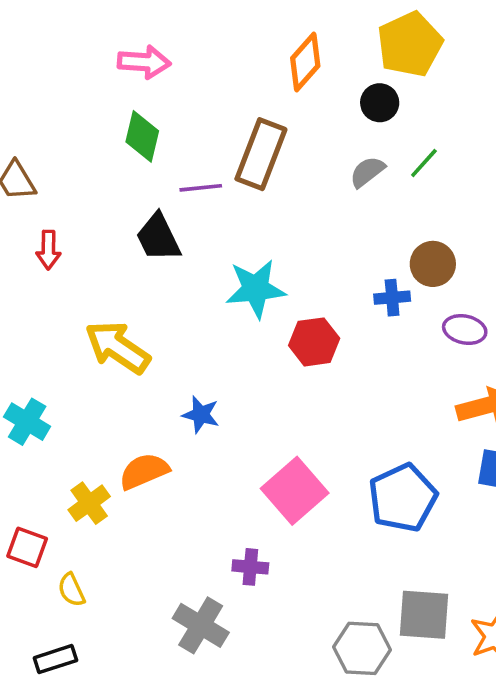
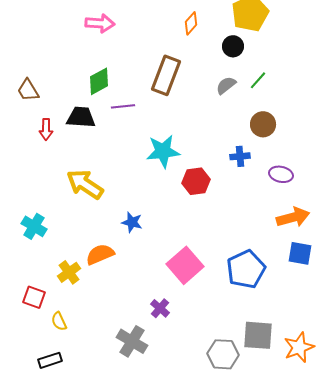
orange diamond: (305, 62) -> (191, 23), size x0.7
green diamond: (142, 136) -> (99, 81), moved, turned 48
purple line: (201, 188) -> (123, 106), moved
black trapezoid: (158, 237) -> (81, 117), moved, turned 120
brown circle: (433, 264) -> (263, 124), moved
purple cross: (250, 567) -> (160, 308), turned 36

